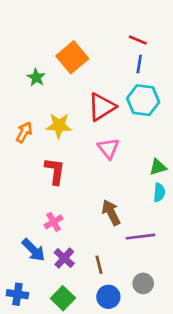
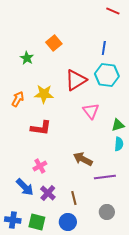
red line: (138, 40) -> (113, 11), moved
orange square: (72, 57) -> (54, 43), size x0.7
pink triangle: (108, 148) -> (91, 111), moved
red L-shape: (55, 171) -> (41, 128), turned 90
brown arrow: (111, 213) -> (83, 159), turned -36
blue circle: (108, 297) -> (68, 222), moved
green square: (63, 298) -> (37, 222), moved, turned -30

